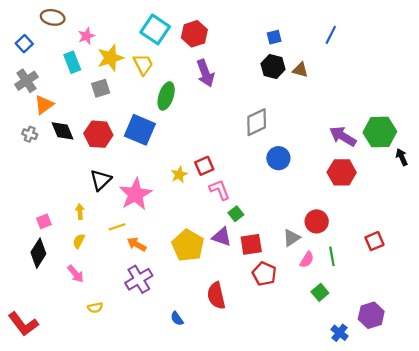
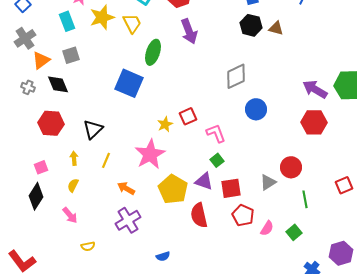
gray square: (101, 88) -> (71, 55), moved
red hexagon: (98, 134) -> (51, 123), moved
pink L-shape: (220, 190) -> (216, 133), moved
pink star: (136, 194) -> (150, 154), moved
yellow line: (117, 227) -> (106, 160), moved, turned -49
pink semicircle: (307, 260) -> (267, 228), moved
red semicircle: (216, 296) -> (199, 215), moved
blue semicircle: (177, 319) -> (163, 256), turned -72

